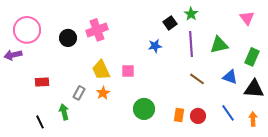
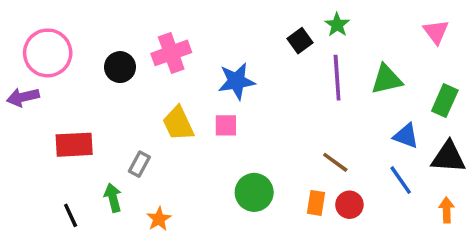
blue star: (155, 46) -> (236, 81), moved, size x1.5
brown line: (197, 79) -> (335, 162), moved
red rectangle: (42, 82) -> (74, 145), size x1.5
orange star: (103, 93) -> (159, 219), moved
blue line: (228, 113) -> (401, 180), moved

